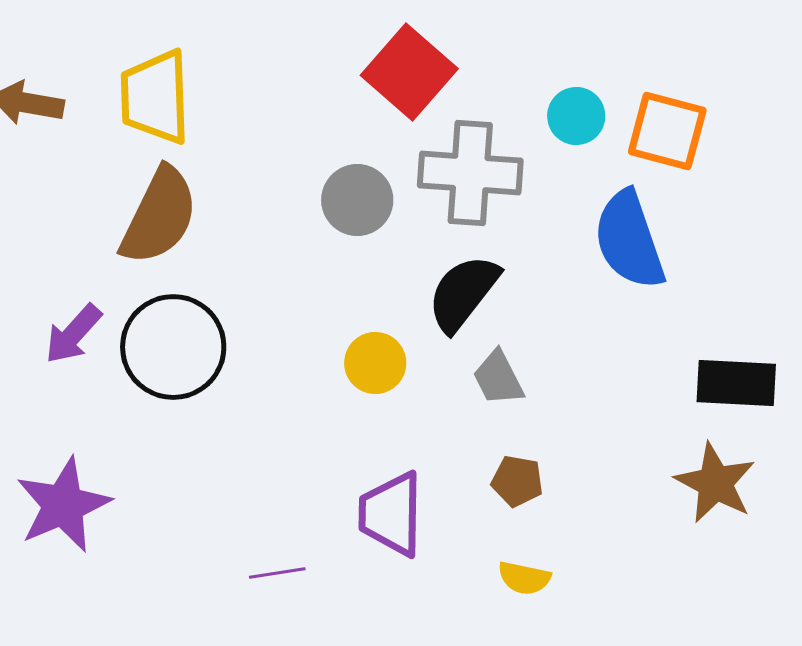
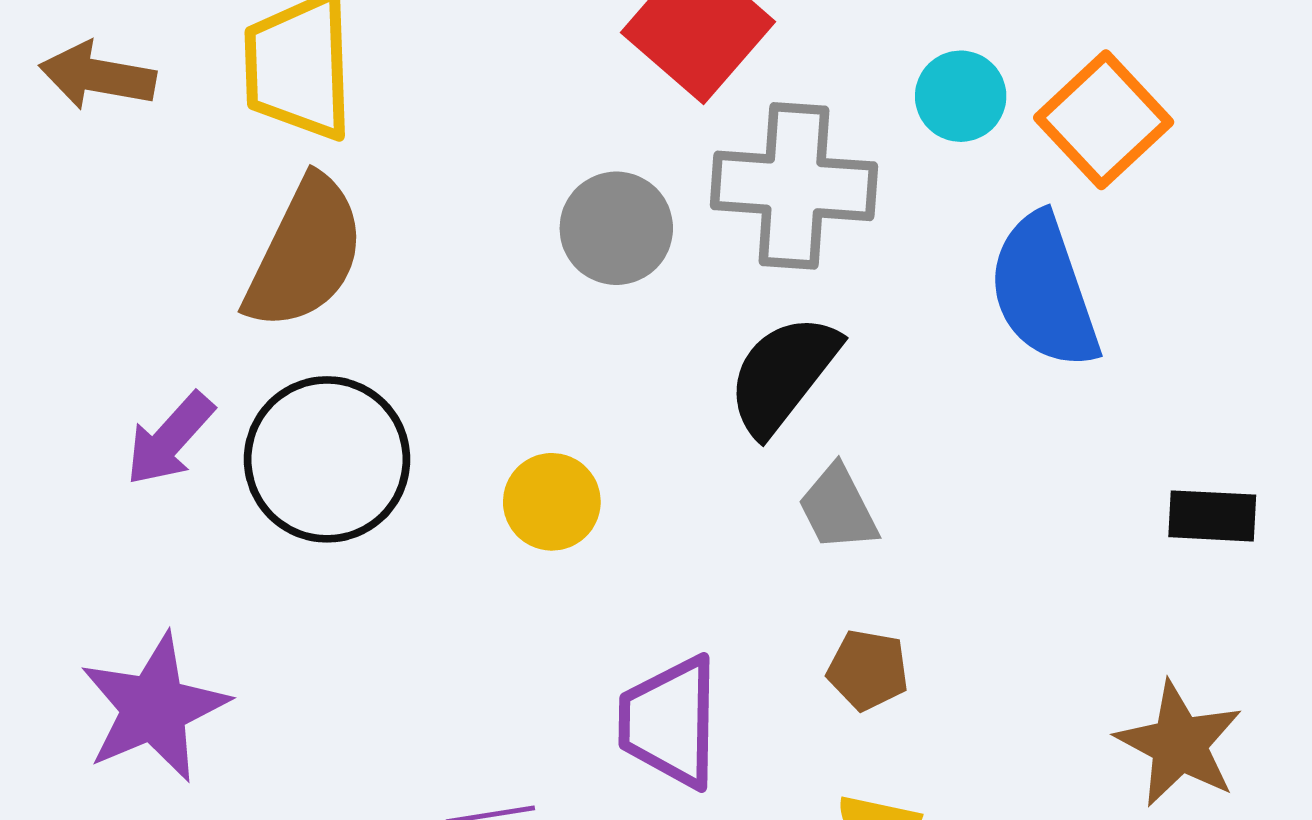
orange square: (667, 131) -> (1104, 120), turned 32
yellow circle: (375, 363) -> (552, 502), moved
black rectangle: (736, 383) -> (1212, 516), size x0.7
brown star: (715, 483) -> (1179, 744), moved

